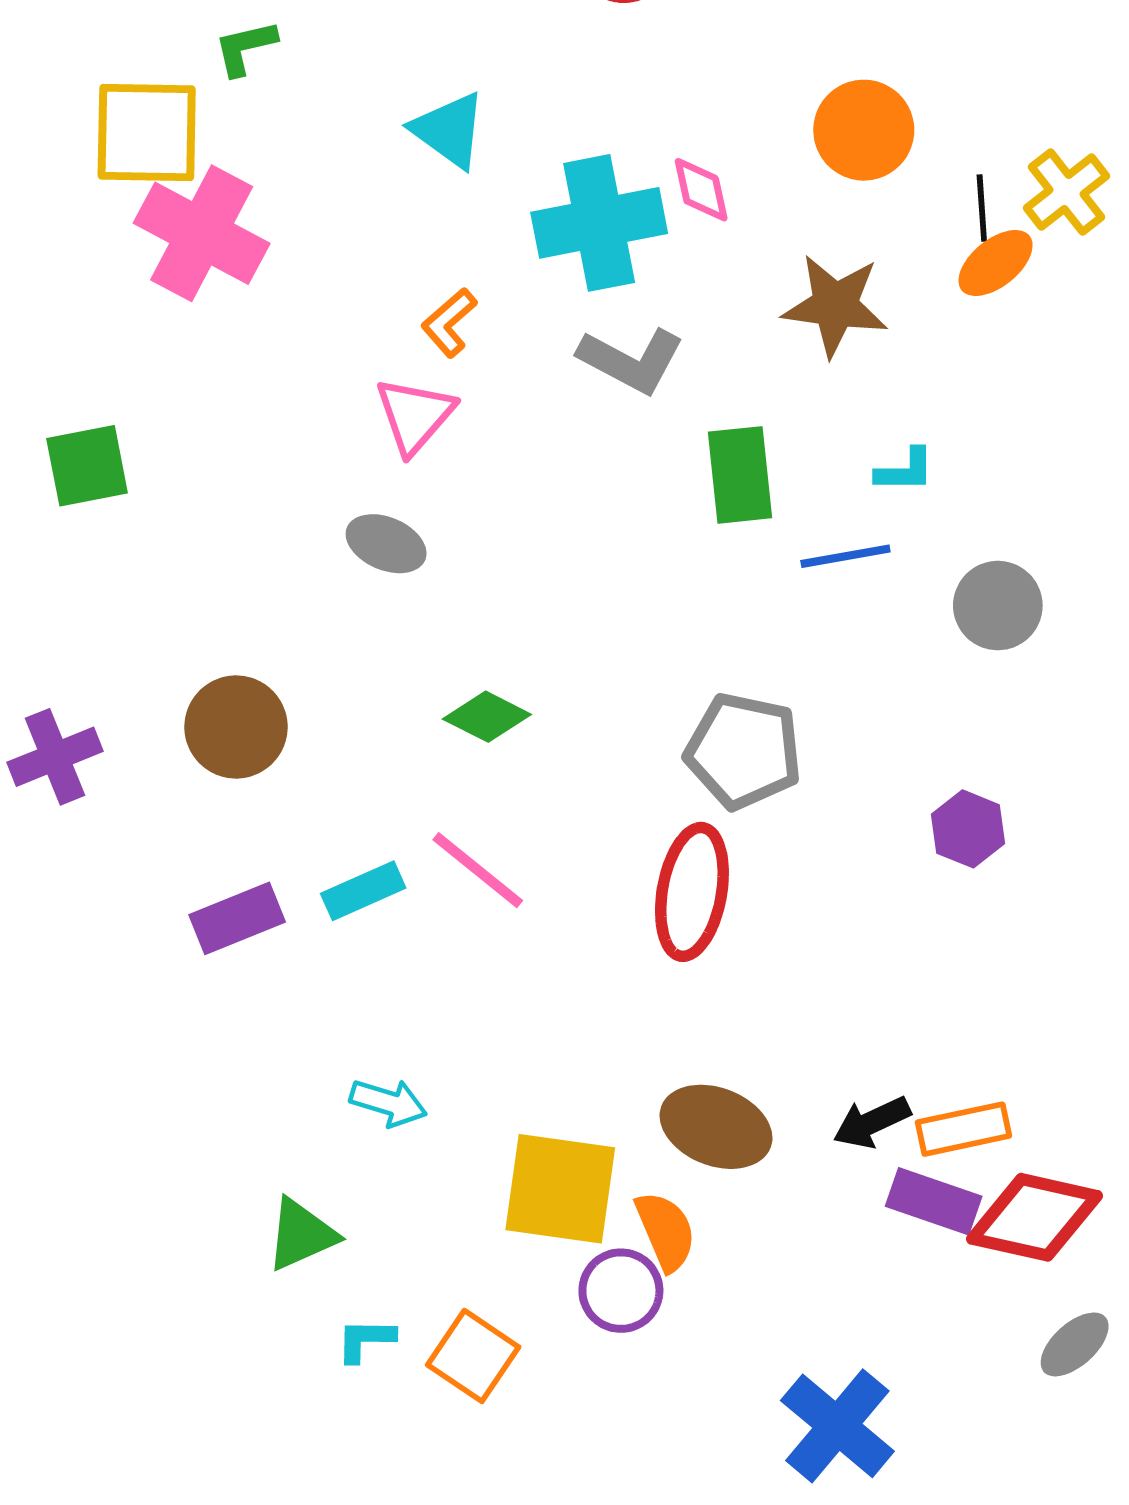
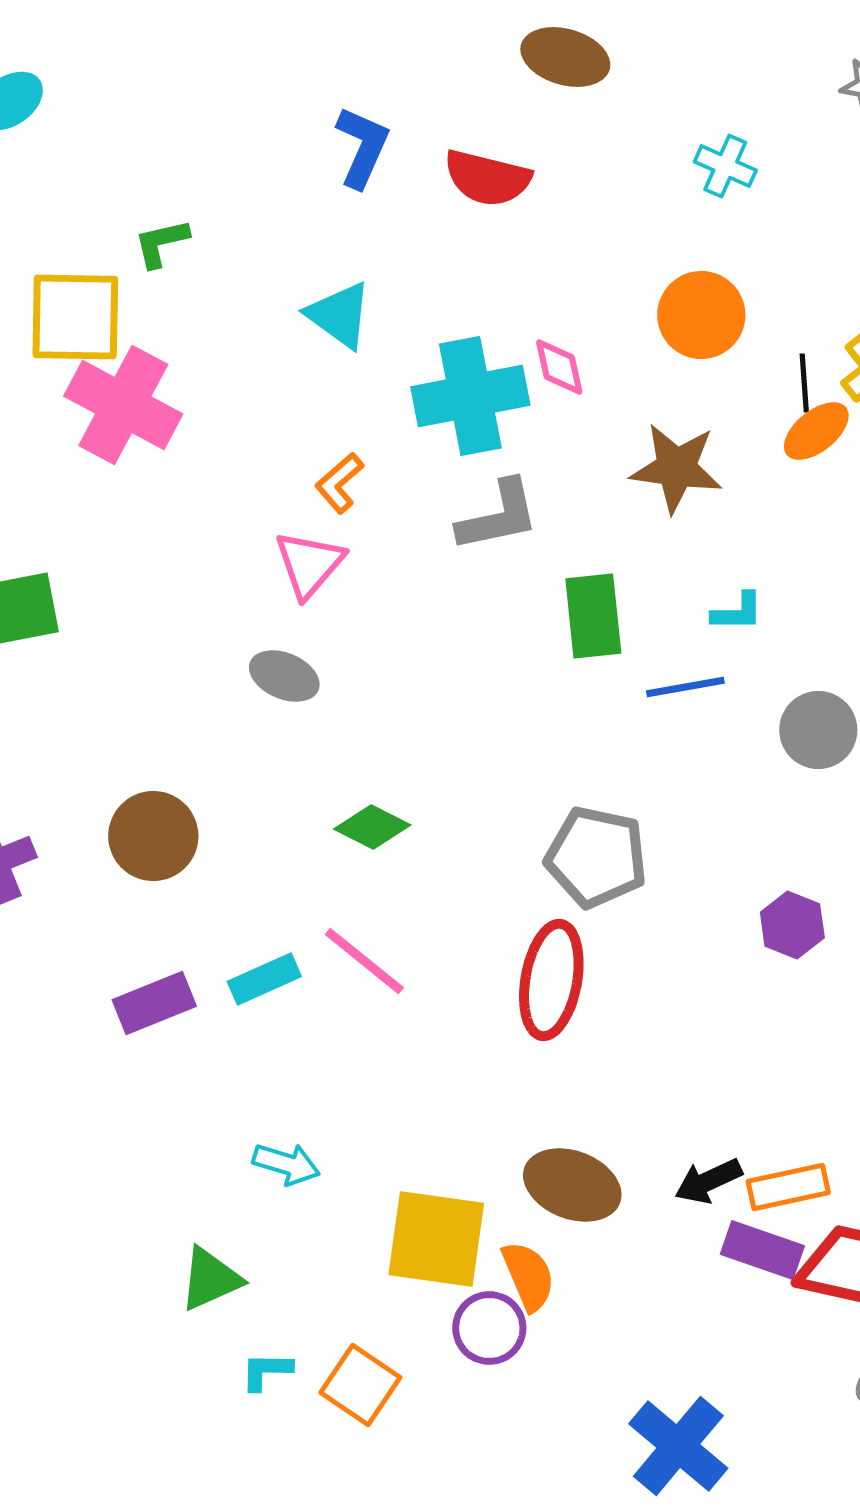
gray L-shape: (631, 360) -> (498, 516), turned -40

